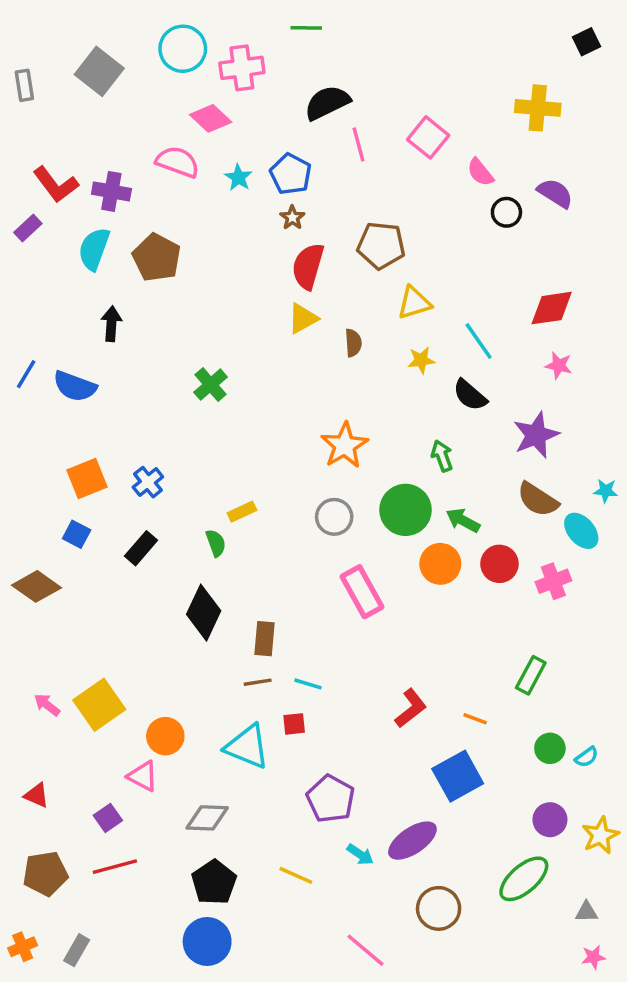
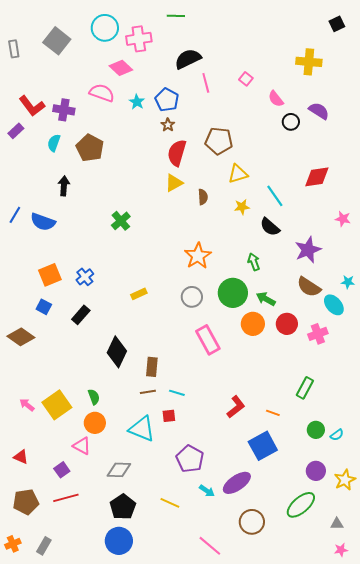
pink square: (428, 137) -> (246, 79), size x0.6
cyan semicircle: (94, 249) -> (54, 143), size x0.7
pink star: (559, 365) -> (343, 219), moved
green semicircle: (216, 543) -> (94, 397), moved

